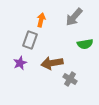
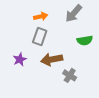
orange arrow: (41, 20) -> (41, 16), turned 64
gray rectangle: (30, 40) -> (40, 36), moved

